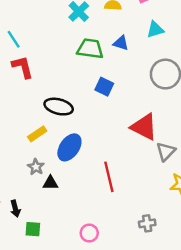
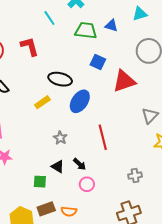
cyan line: (14, 39) -> (49, 18), moved
red triangle: (144, 127) -> (124, 81), moved, turned -45
blue ellipse: (69, 147) -> (80, 101), moved
gray star: (36, 167) -> (60, 138), moved
black triangle: (50, 183) -> (58, 167), moved, turned 32
black arrow: (15, 209) -> (80, 164), moved, turned -32

